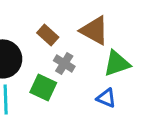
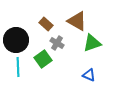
green square: (43, 88) -> (43, 59), turned 30
blue triangle: (106, 98) -> (89, 75), moved

